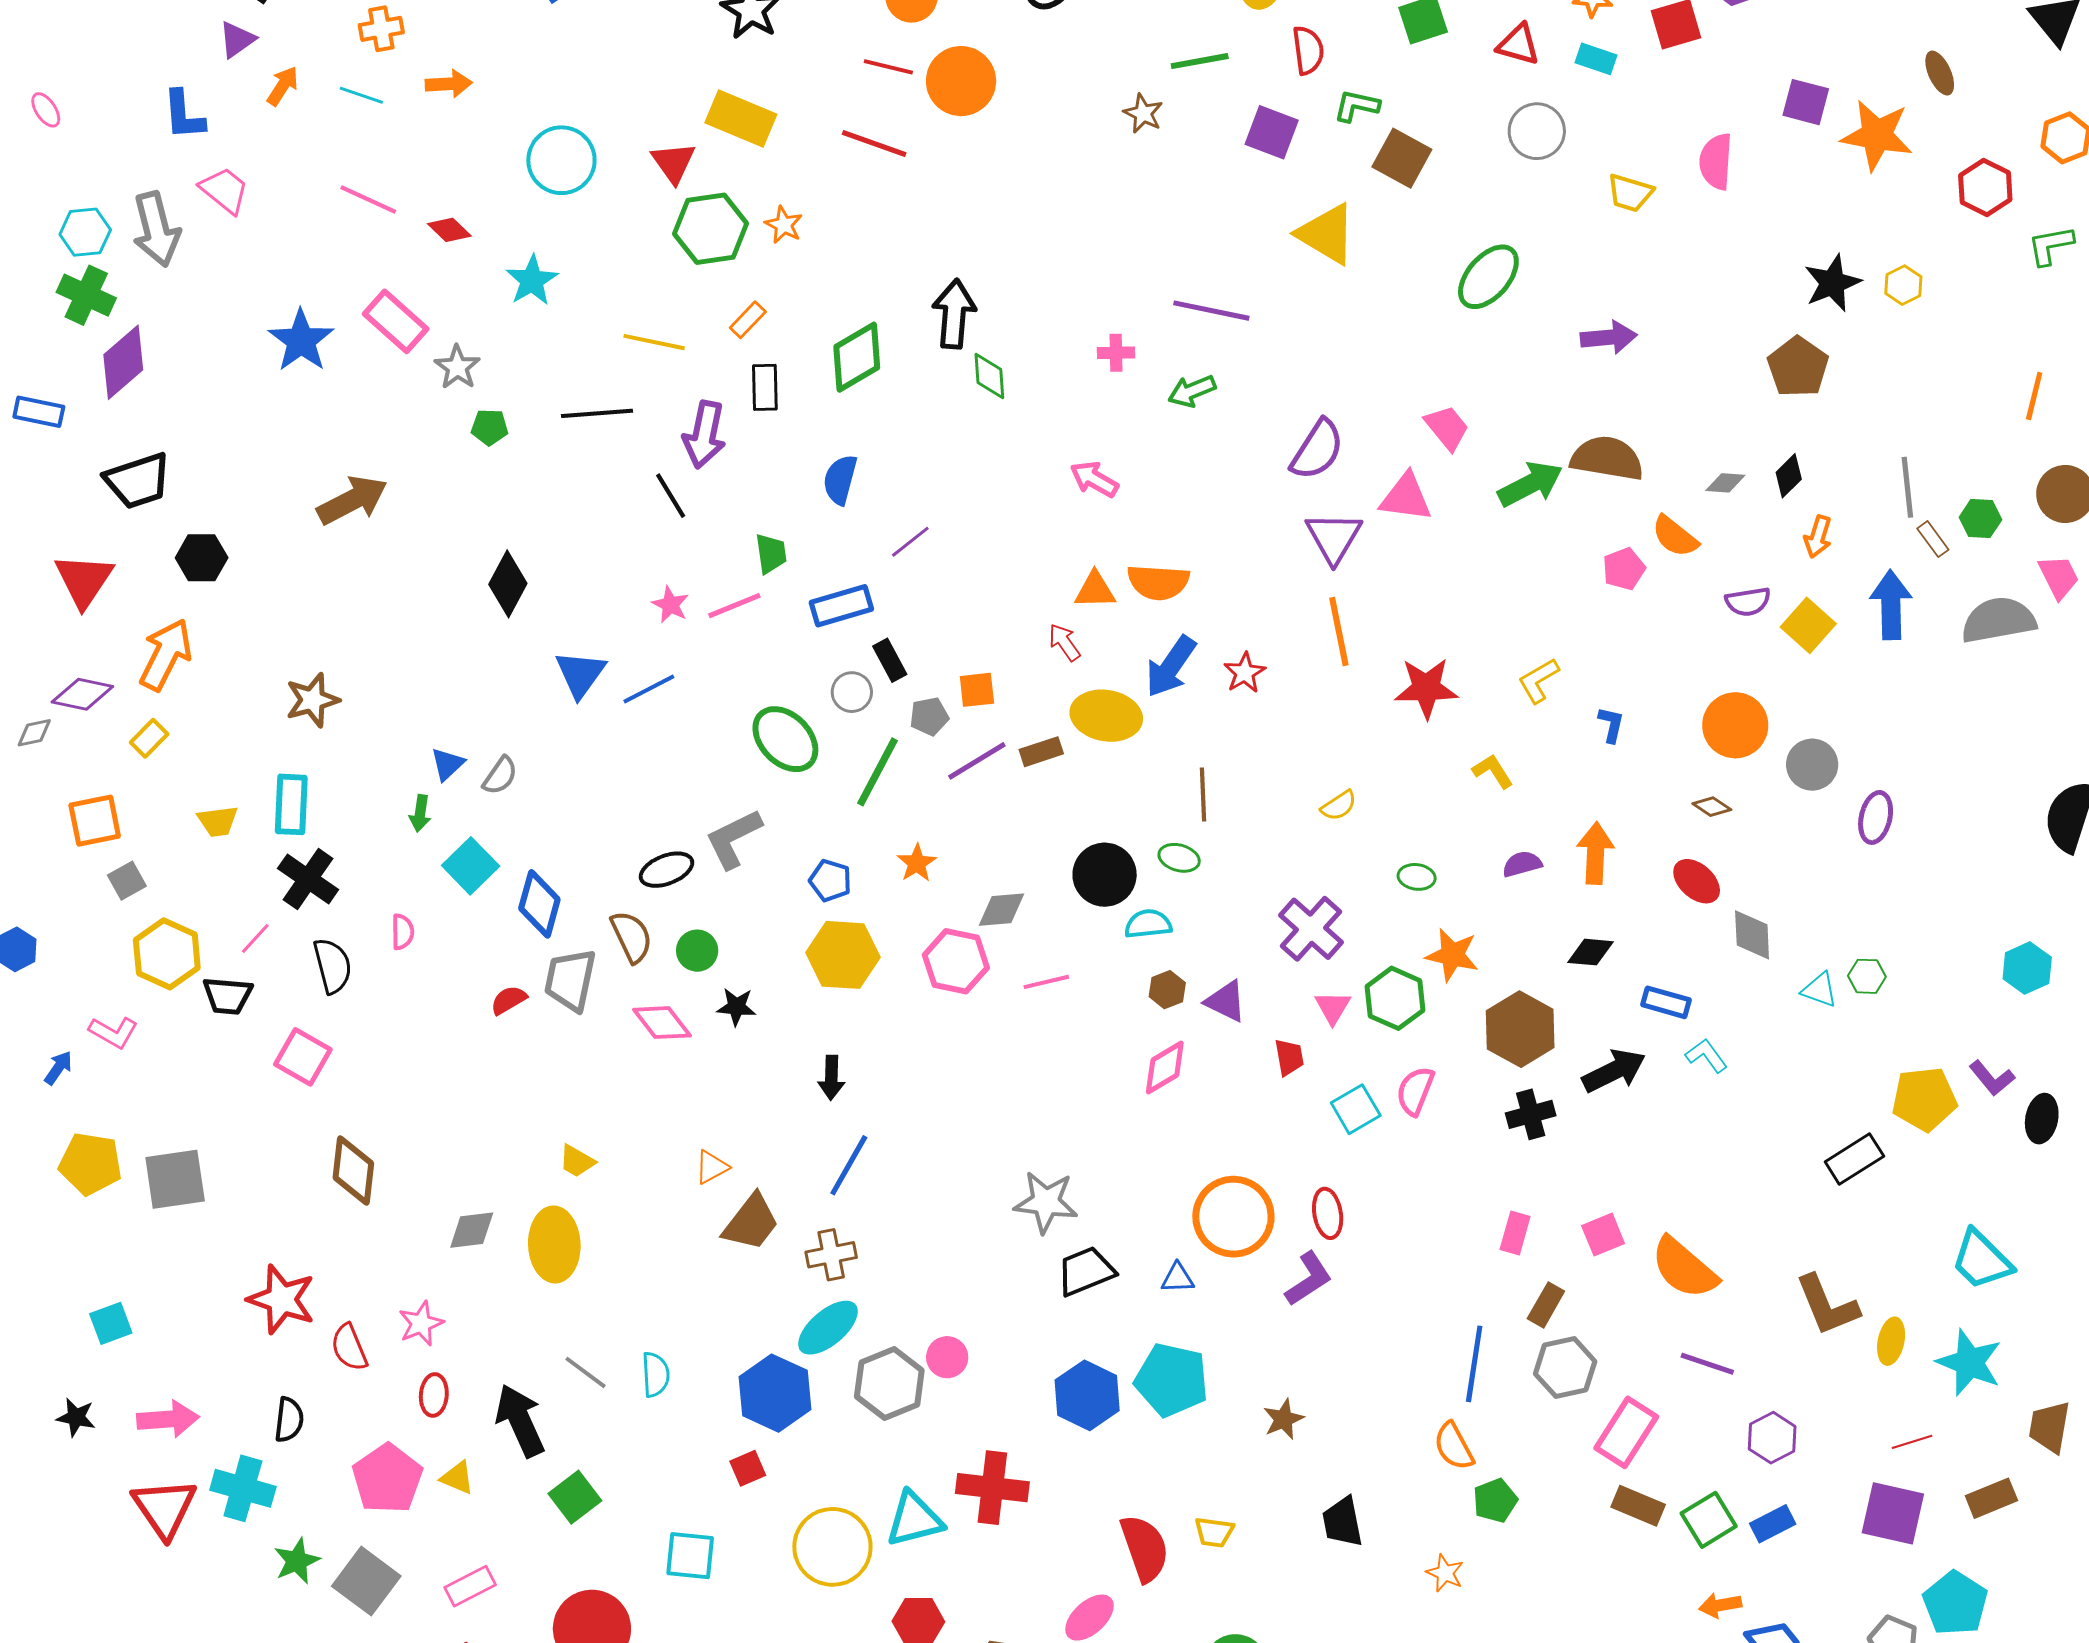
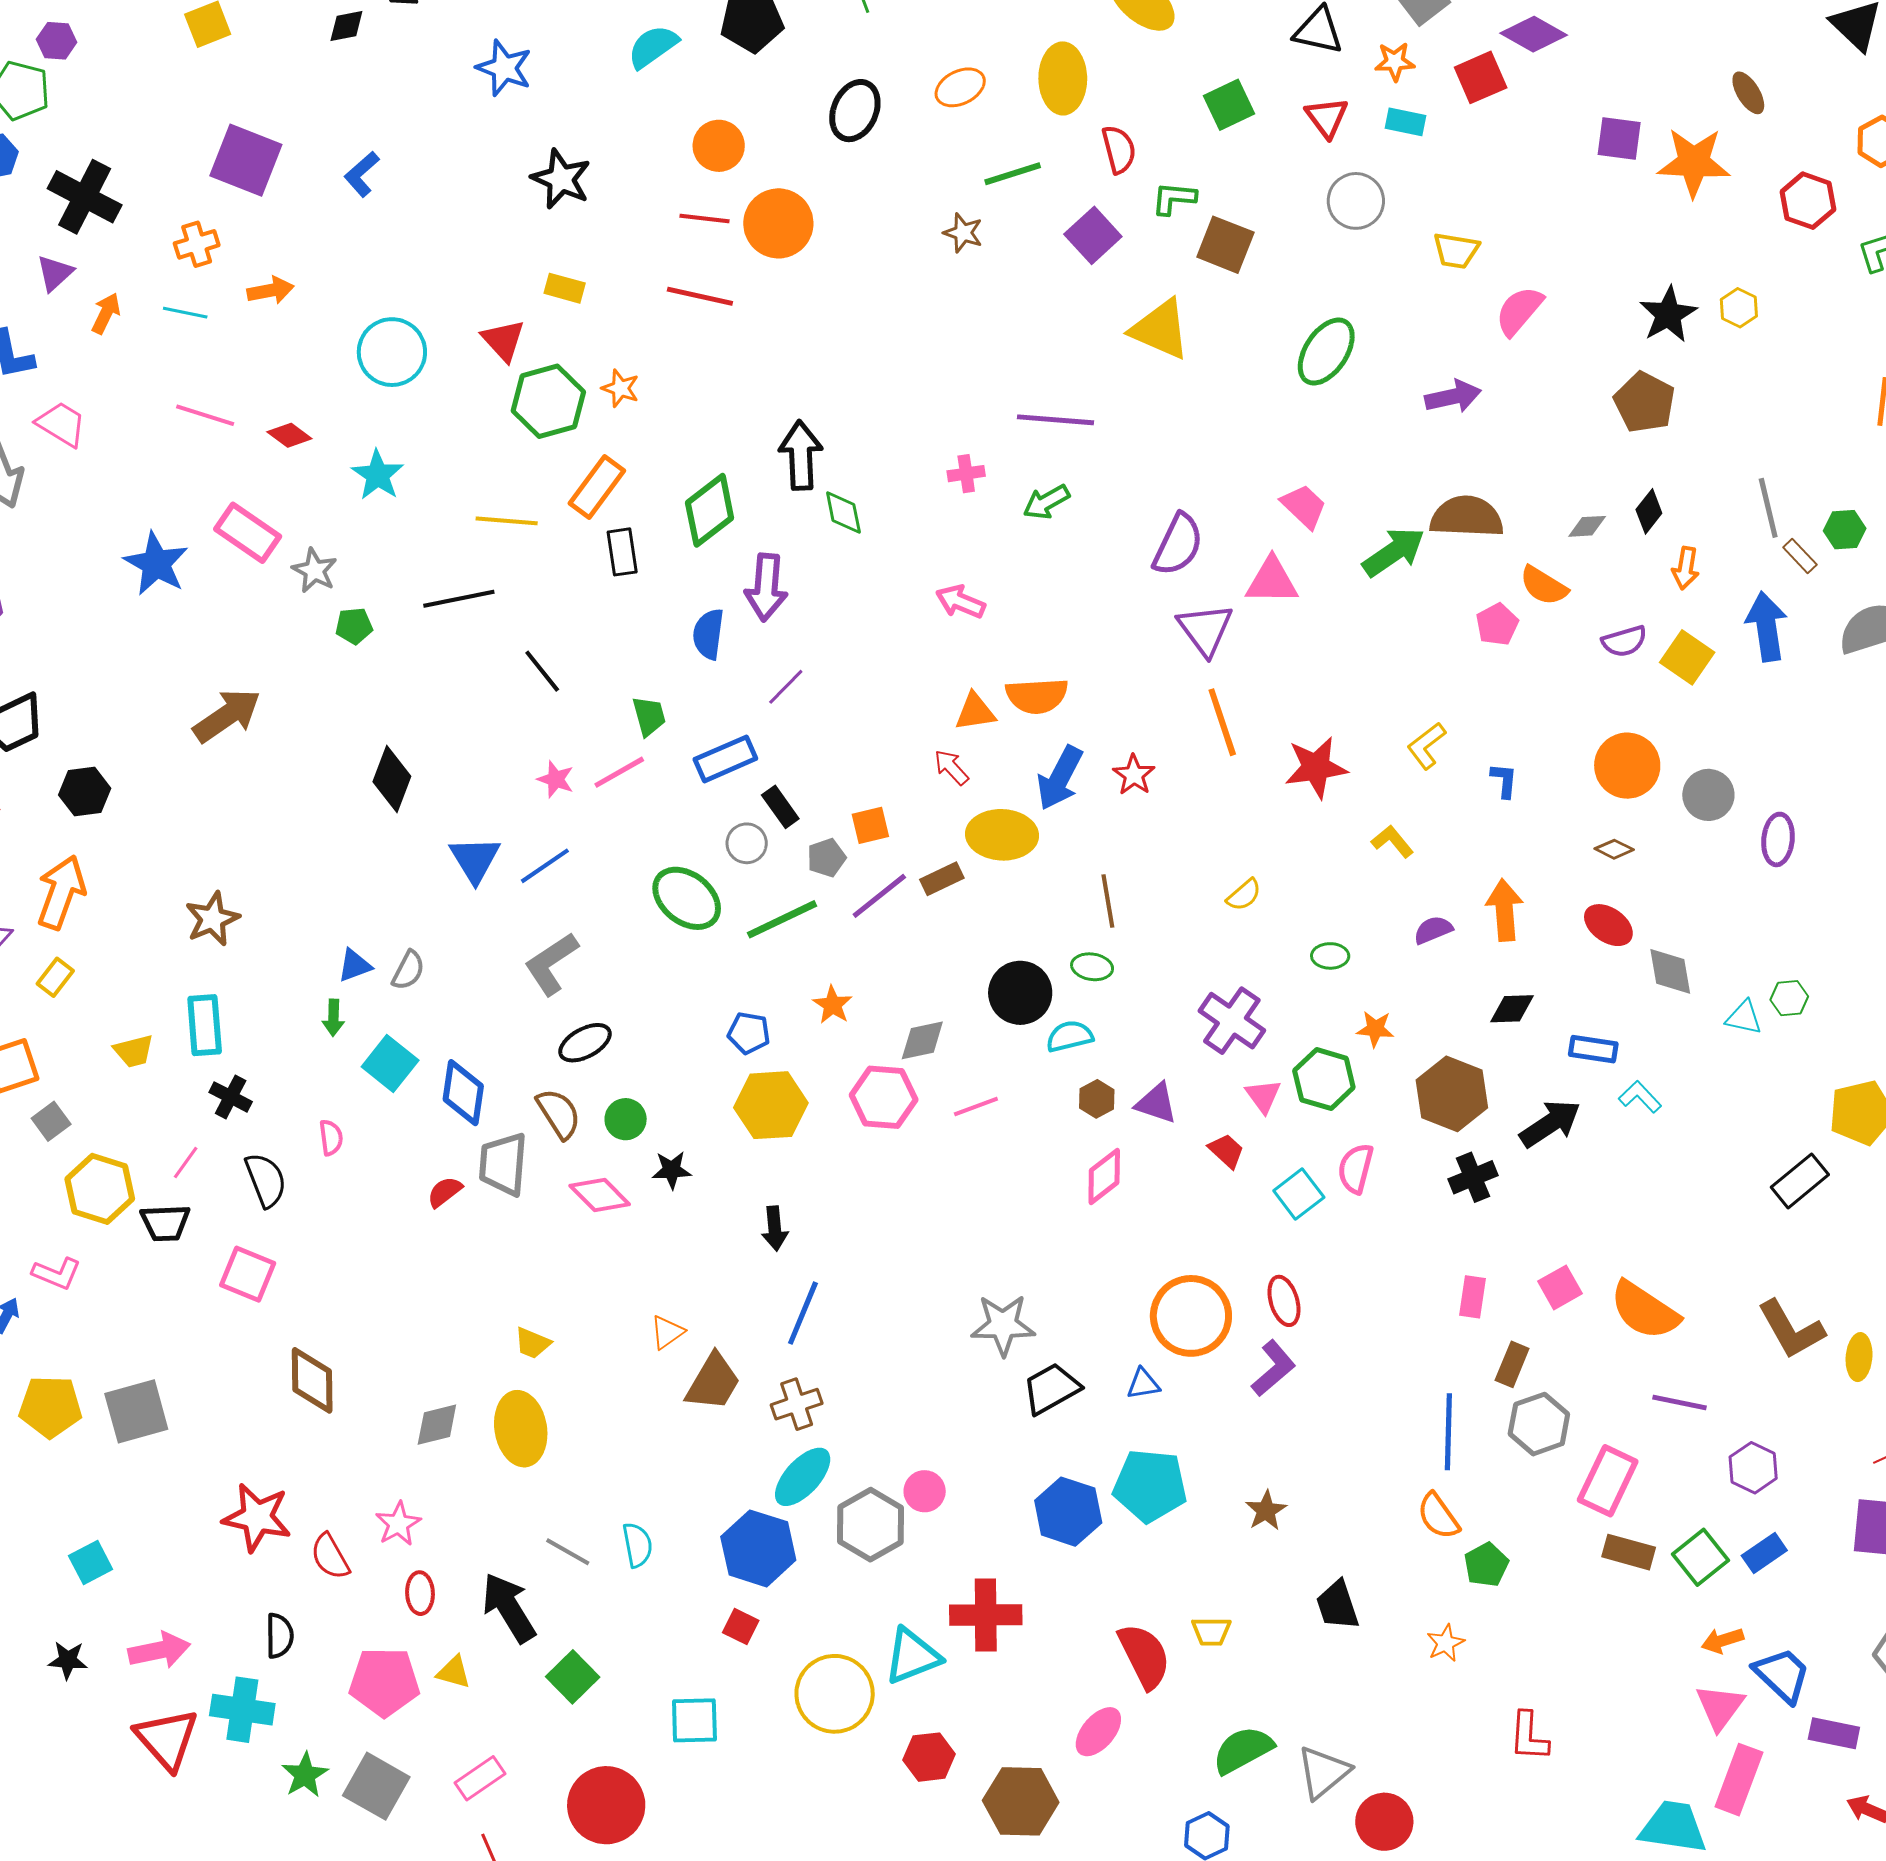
red triangle: (1518, 45) -> (1327, 117), turned 45
yellow rectangle: (741, 119) -> (565, 288), size x0.6
purple square: (1272, 132) -> (1093, 235), turned 34
pink semicircle: (1716, 161) -> (1519, 311), moved, turned 44
orange rectangle: (748, 320) -> (597, 487), size x1.6
purple arrow: (704, 435) -> (766, 587), moved
blue triangle: (448, 764) -> (355, 965), turned 30
green line: (877, 772) -> (782, 919), turned 44
gray L-shape: (733, 839) -> (551, 964), moved
black cross: (308, 879) -> (231, 1097), size x0.7
orange star: (1452, 955) -> (1375, 1029), size x0.7
red trapezoid: (1289, 1057) -> (1226, 1151), turned -30
red square: (748, 1468) -> (741, 1626), turned -33
pink pentagon: (387, 1479) -> (384, 1682), turned -30
orange star: (1445, 1573) -> (1446, 1643), turned 30

